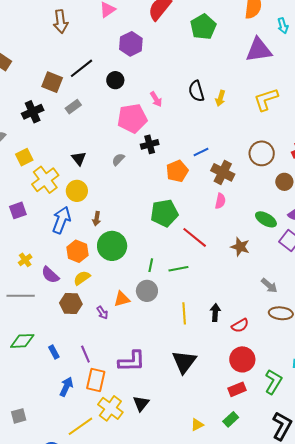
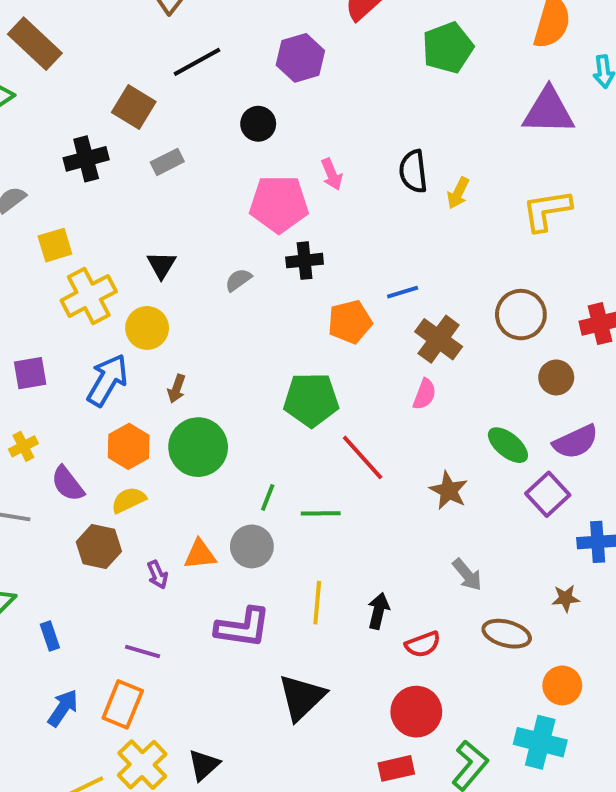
black line: (82, 68) -> (197, 62), moved
purple square: (18, 210) -> (30, 373), moved
gray arrow: (269, 286) -> (467, 575), moved
purple line: (85, 354) -> (143, 651), moved, turned -60
purple L-shape: (132, 361) -> (243, 628), moved

